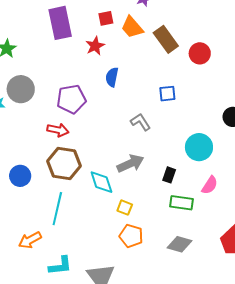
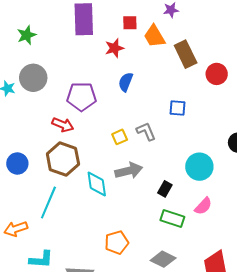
yellow square: (125, 208) -> (120, 137), moved, turned 35
orange pentagon: (131, 236) -> (117, 243), turned 30

